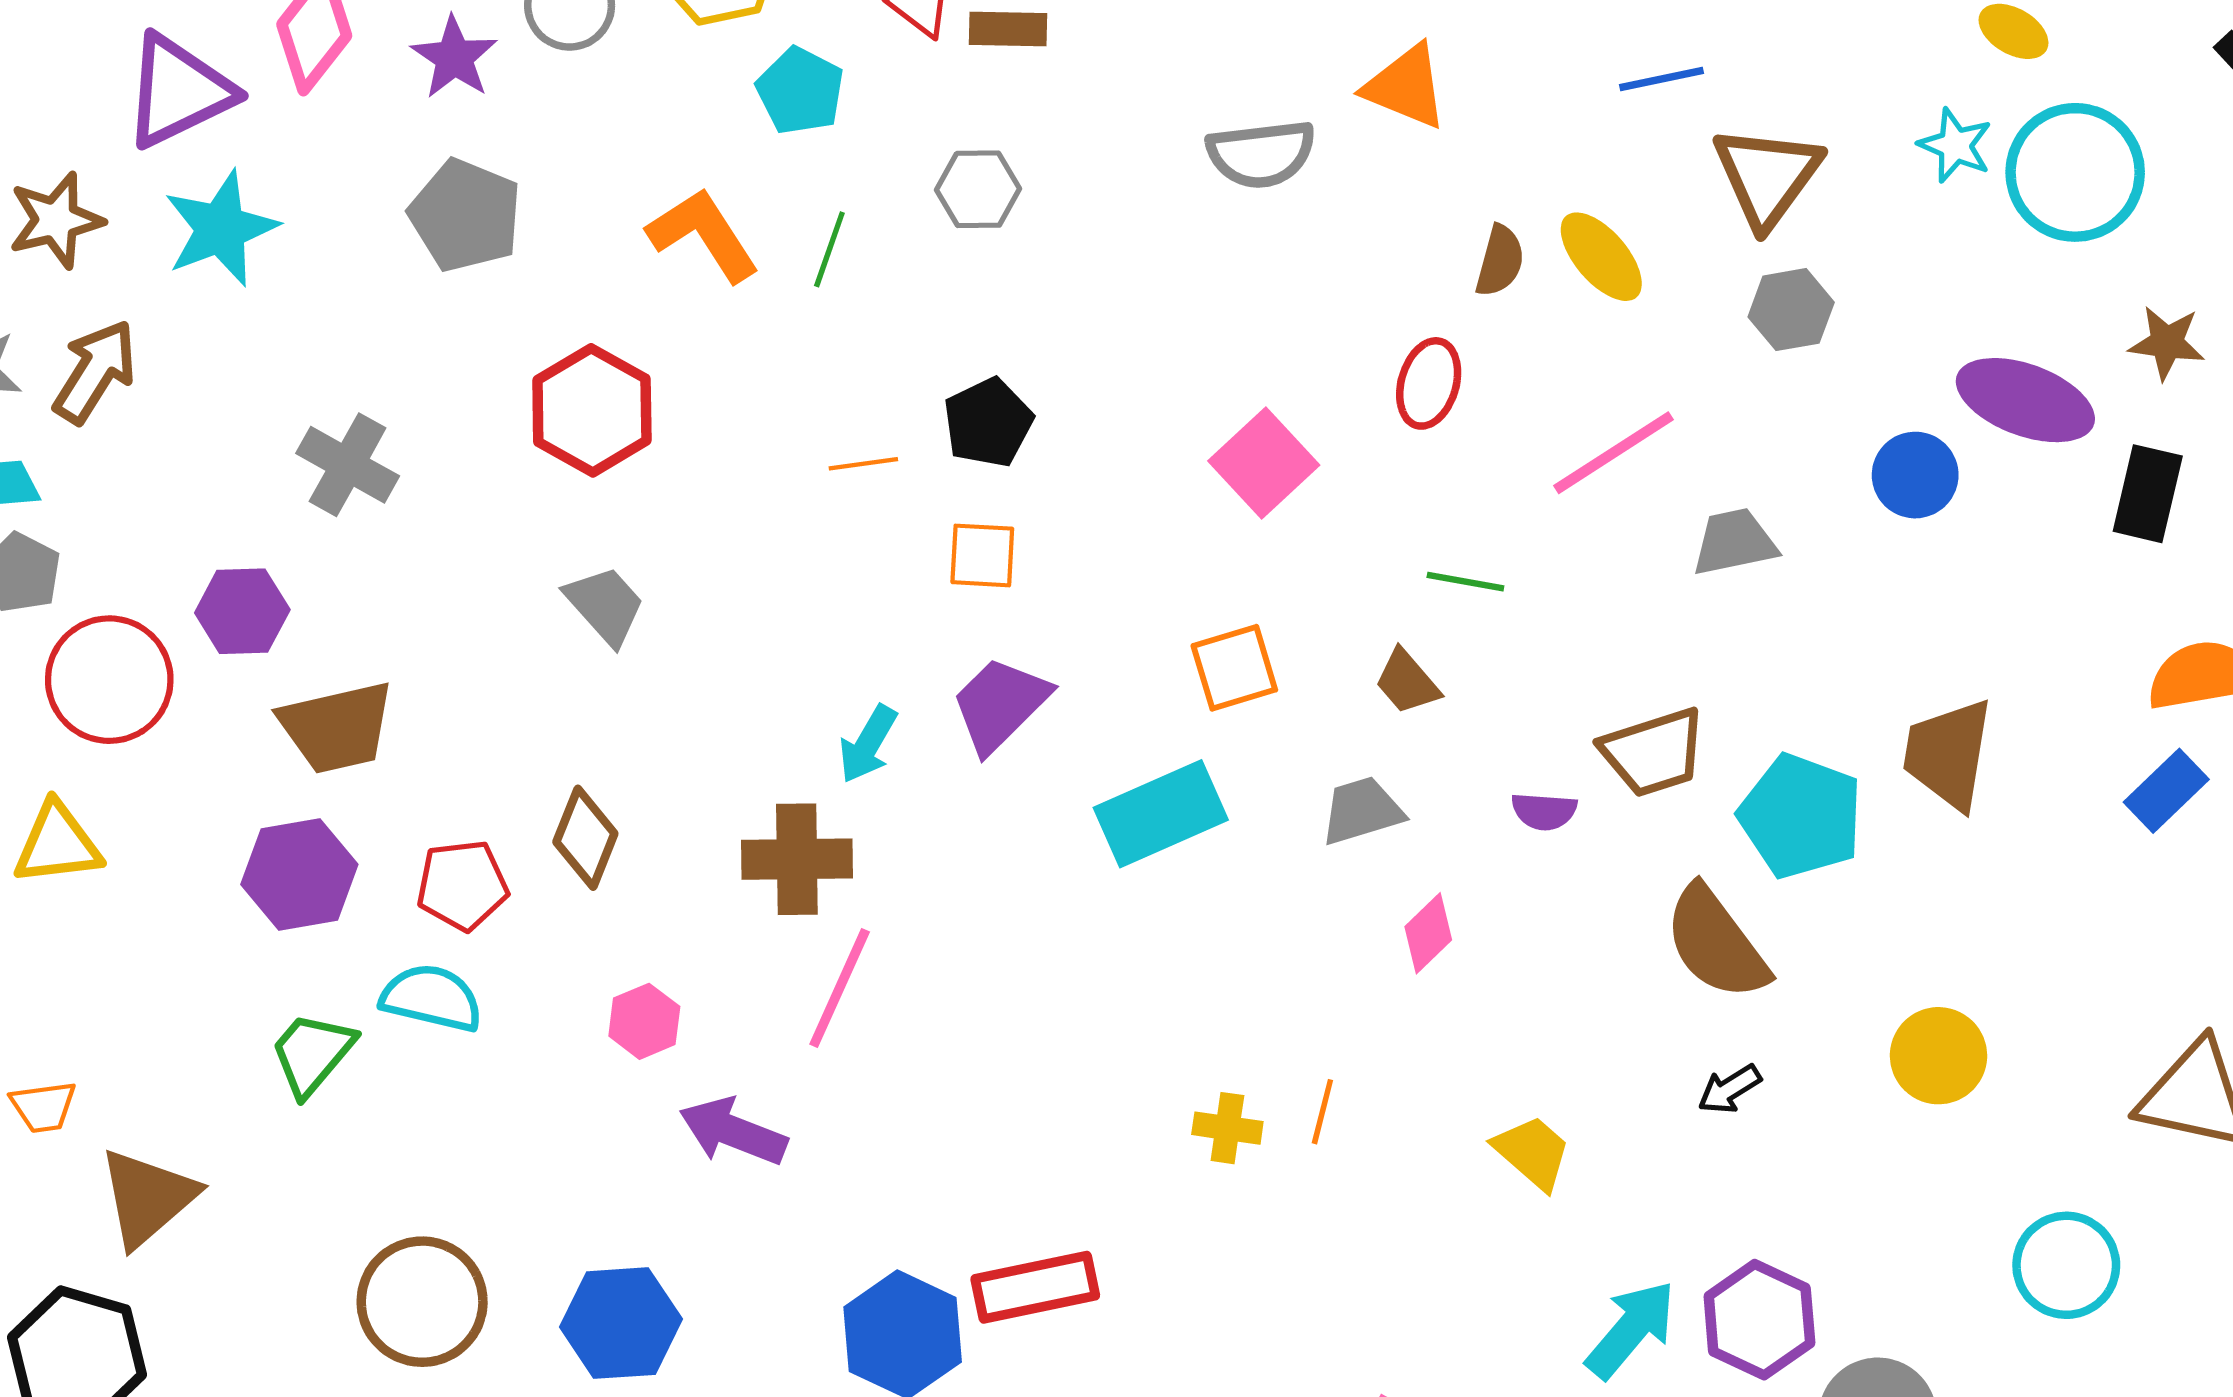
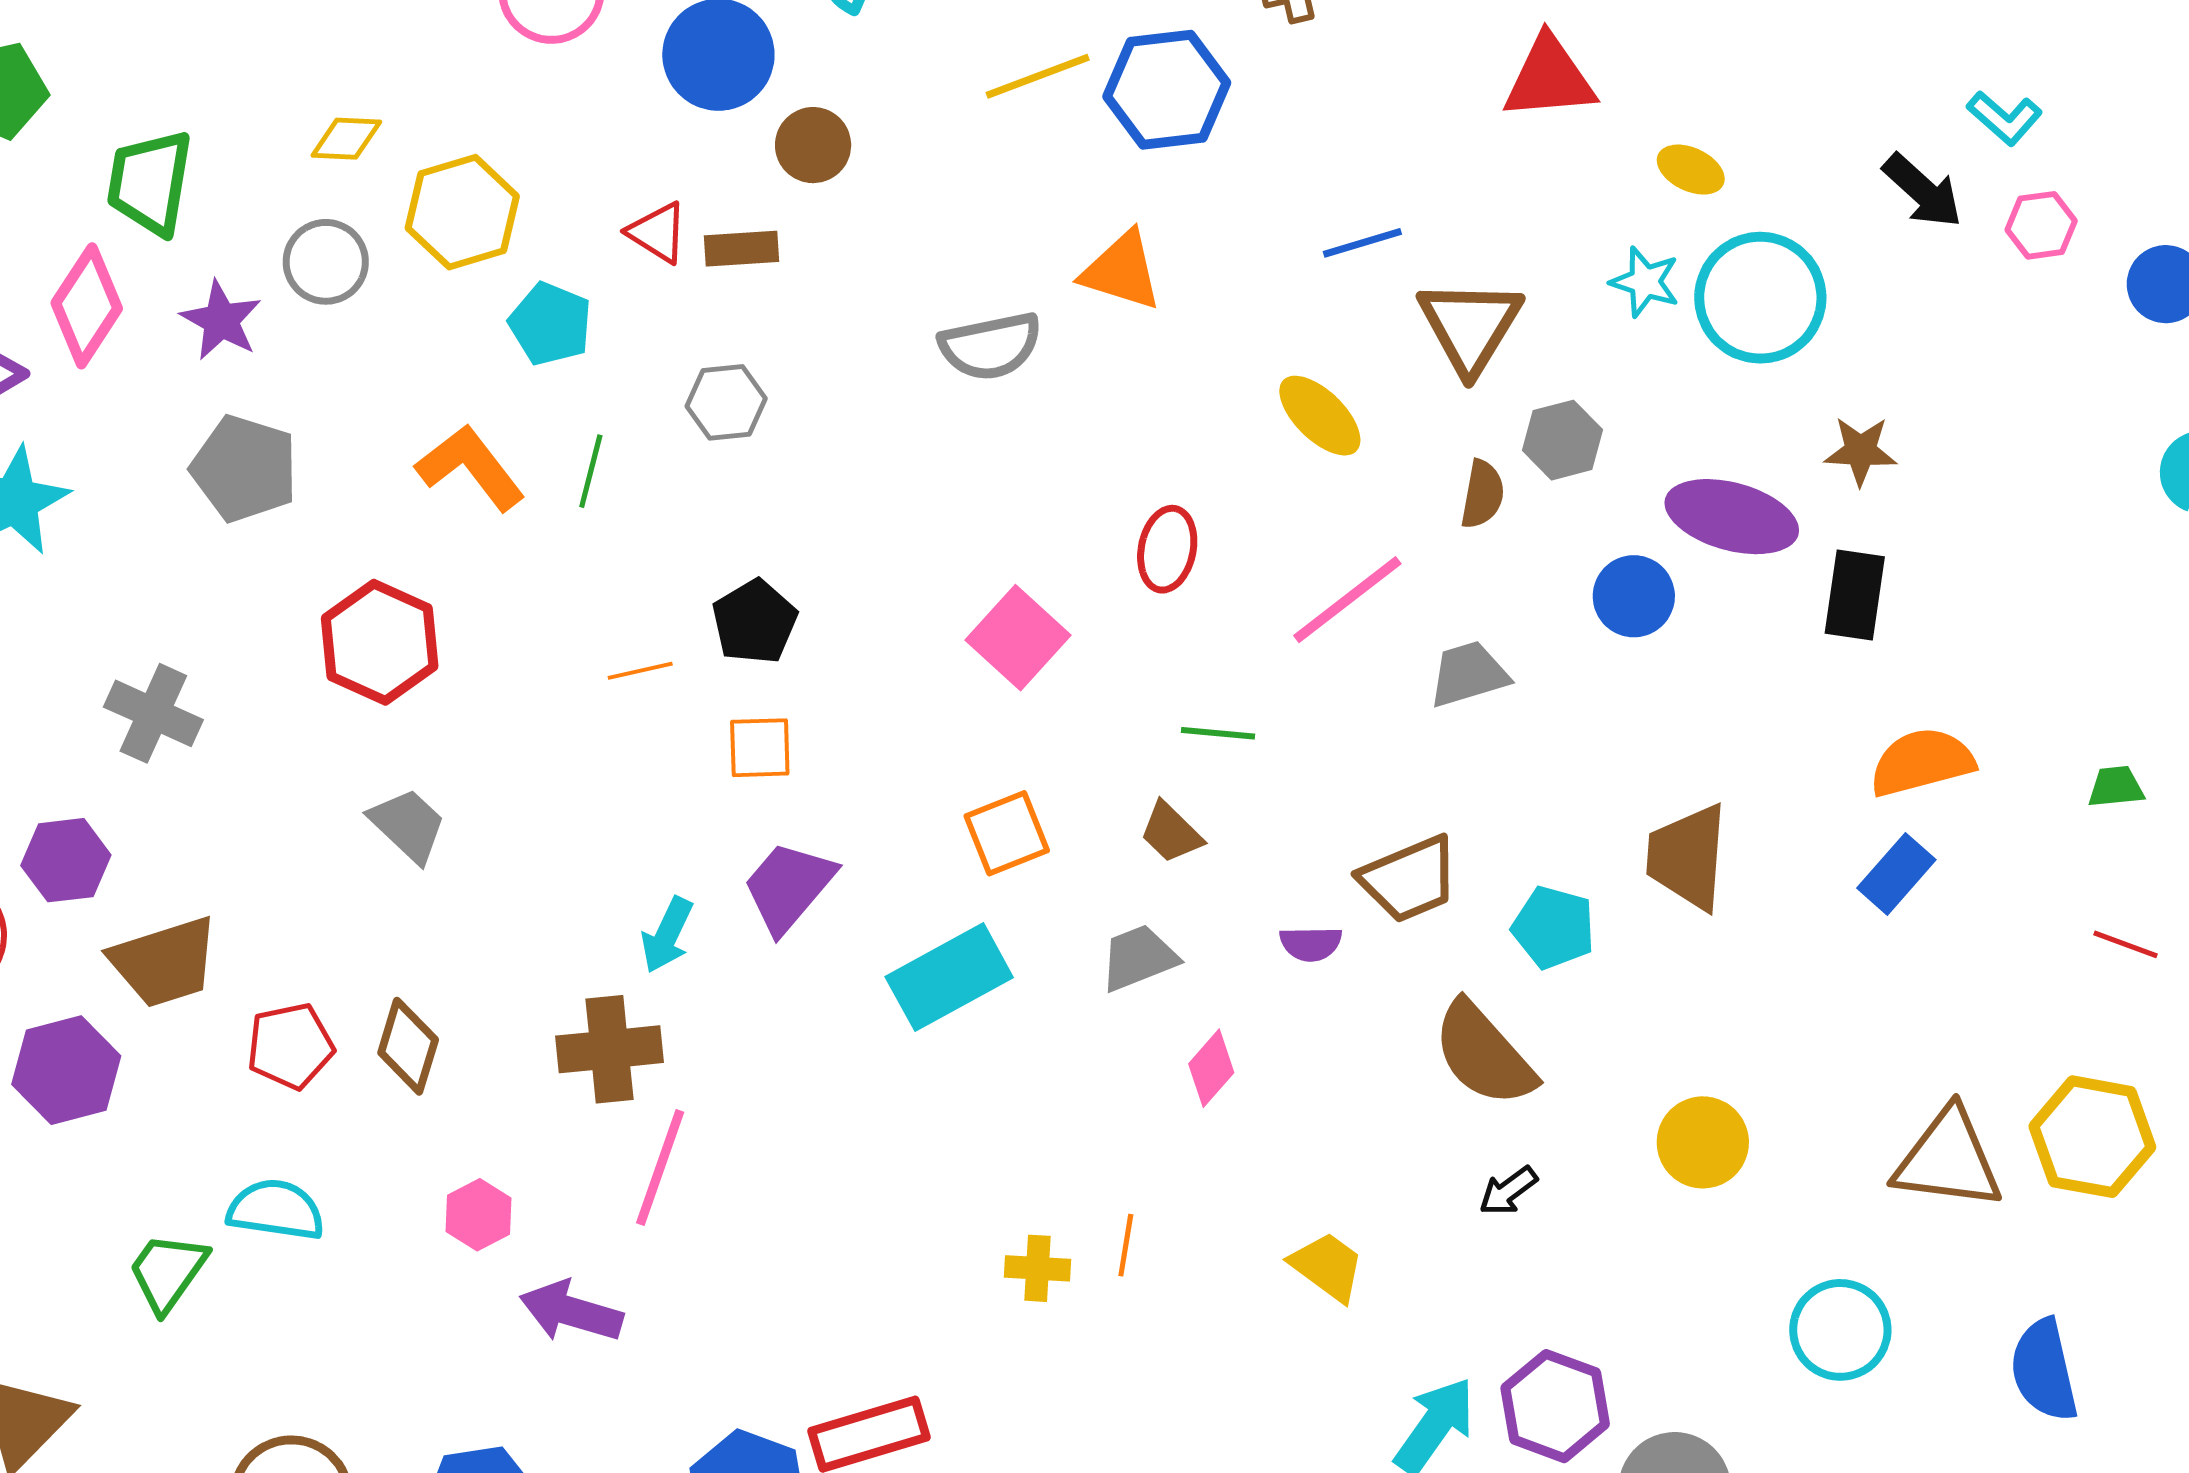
brown semicircle: (1500, 261) -> (1482, 494), moved
gray hexagon: (1791, 310) -> (1562, 440), moved
cyan pentagon: (1801, 816) -> (1553, 928), size x0.7
purple hexagon: (299, 874) -> (66, 1070), moved
red pentagon: (462, 885) -> (290, 1046), moved

